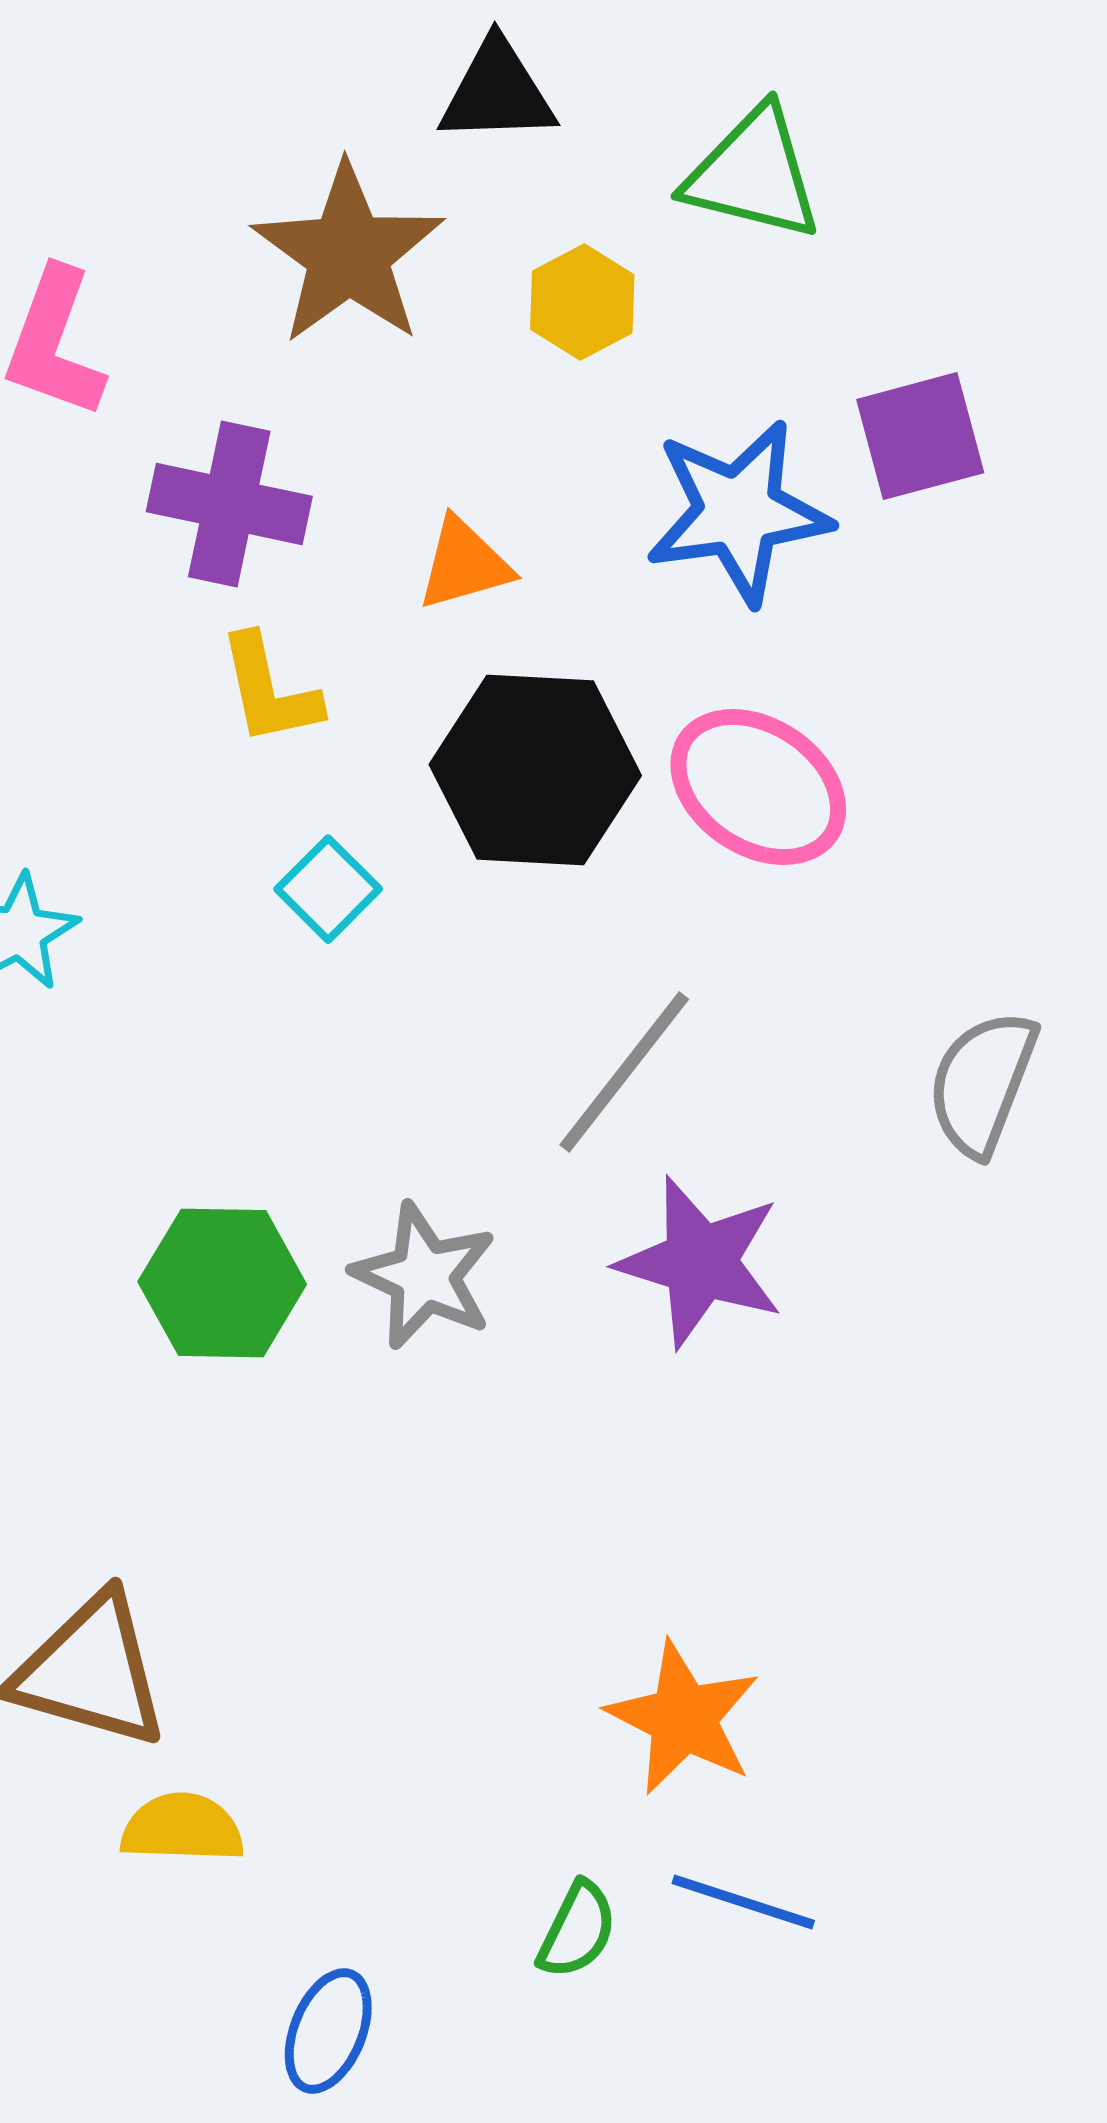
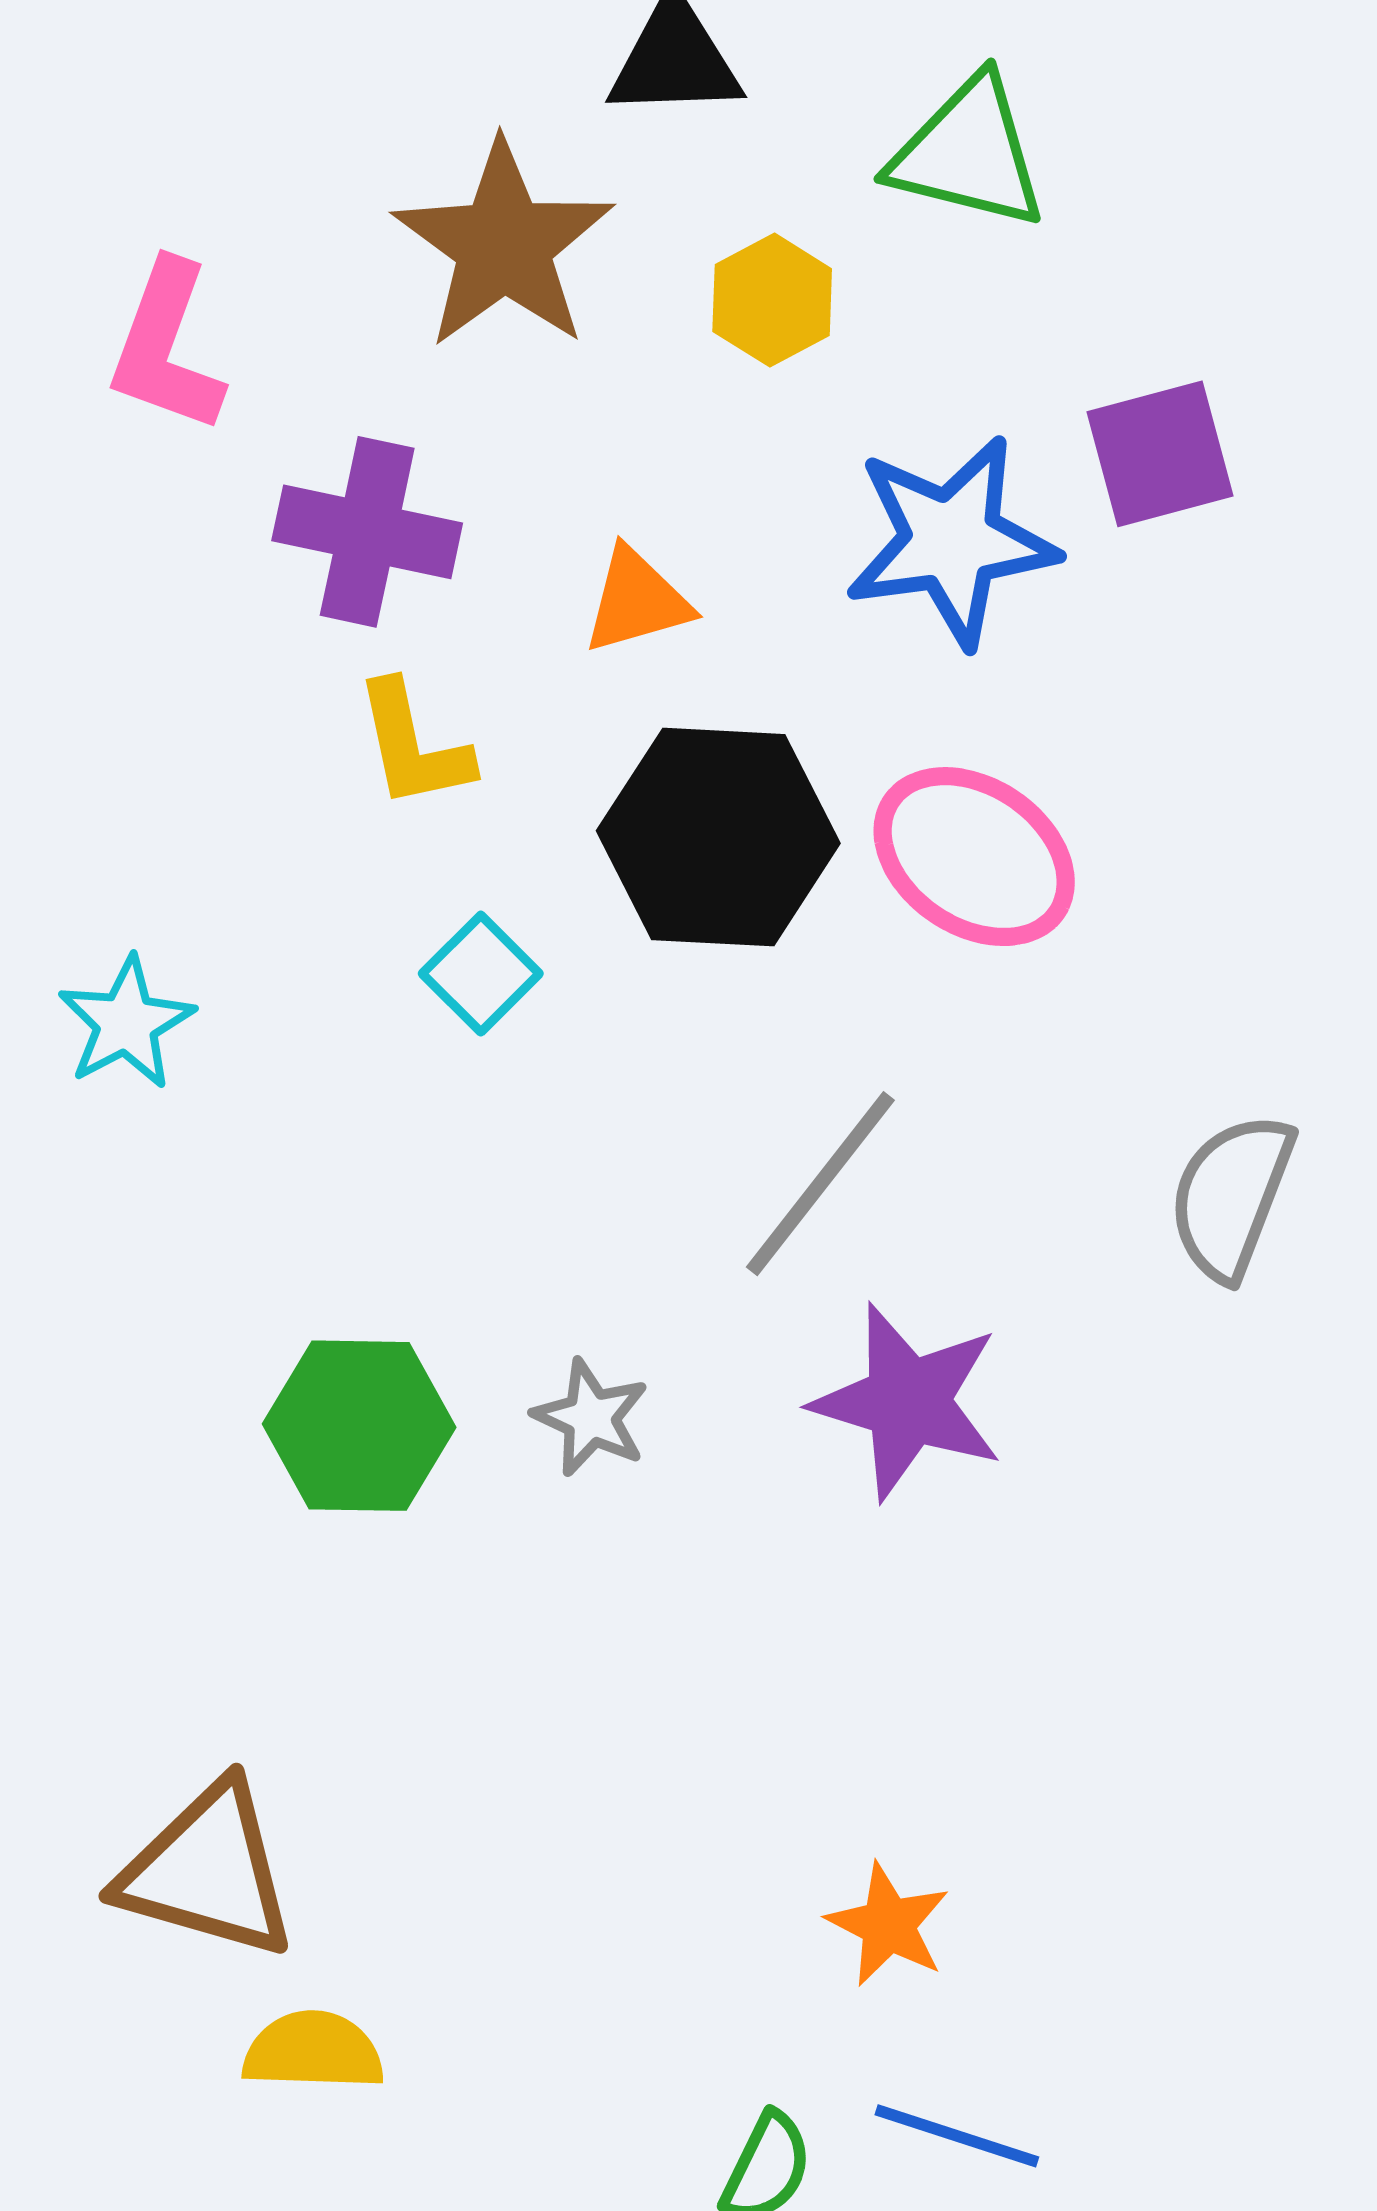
gray star: (424, 1276) -> (591, 1418), size x0.7
orange star: (683, 1718) -> (888, 1925), size x0.7

